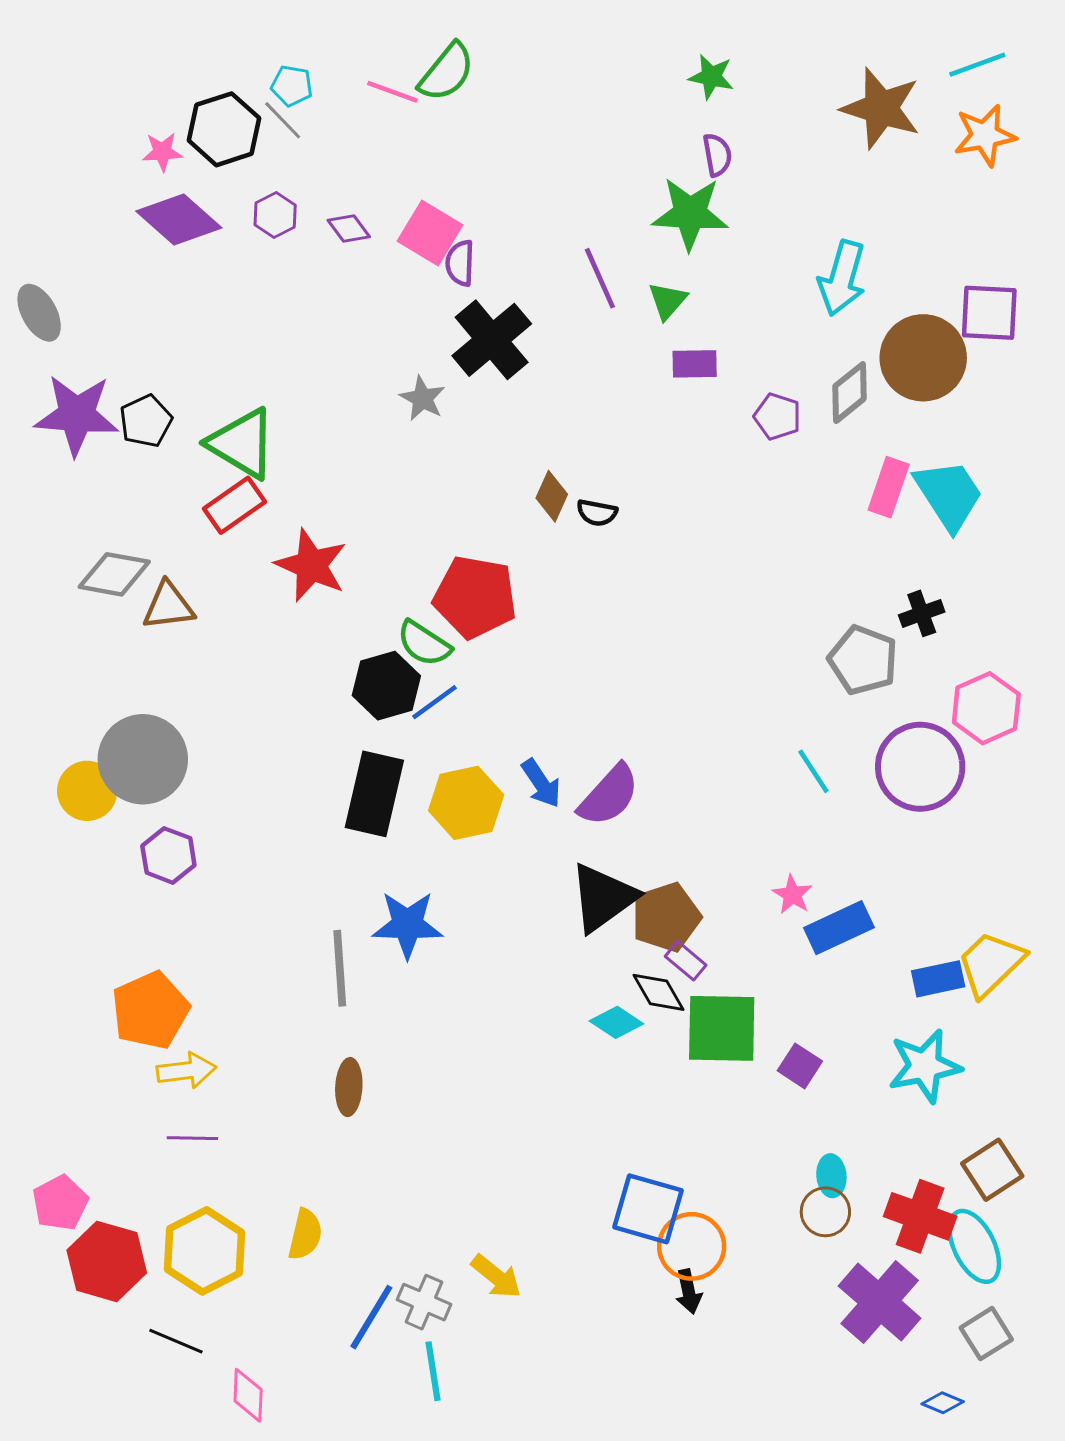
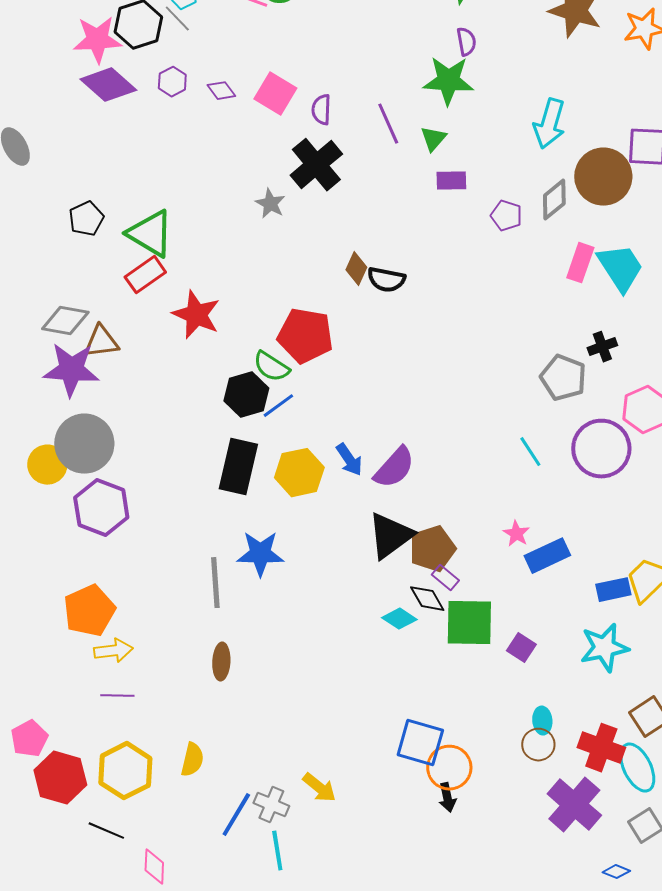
pink star: (162, 152) -> (97, 40), size x1.8
purple semicircle: (460, 263) -> (321, 110), moved
purple star: (77, 415) -> (71, 370), moved
black semicircle: (597, 513) -> (386, 280), size x1.4
purple hexagon: (168, 855) -> (101, 508), size x1.5

